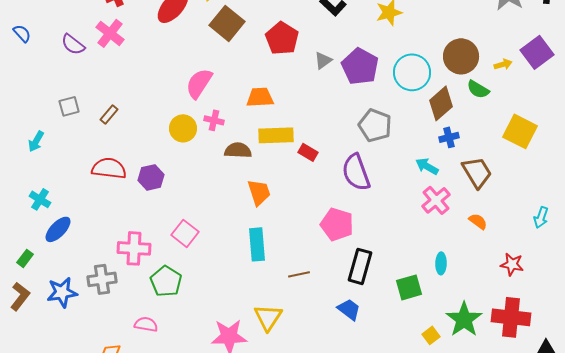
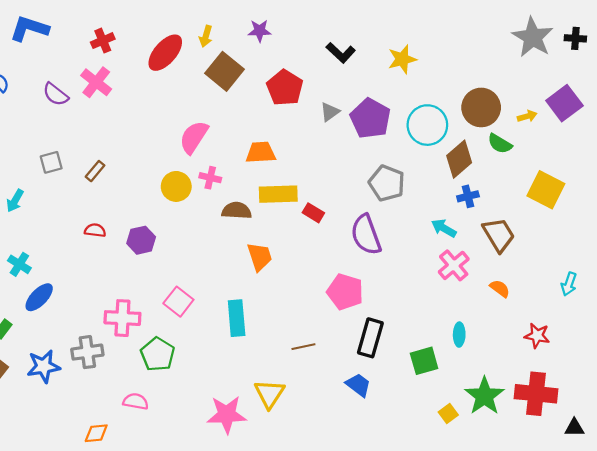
red semicircle: (109, 168) -> (95, 230), size x0.6
cyan rectangle: (257, 244) -> (237, 318), moved

